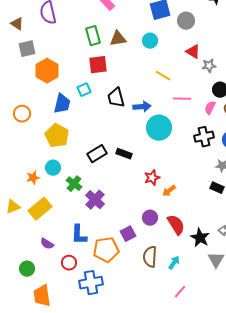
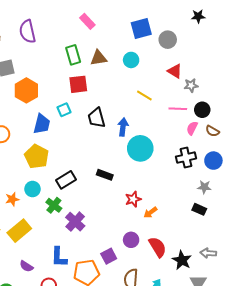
pink line: (182, 99) -> (178, 109), moved
blue arrow: (142, 107) -> (123, 127), turned -78
black rectangle: (97, 154) -> (66, 180), moved

